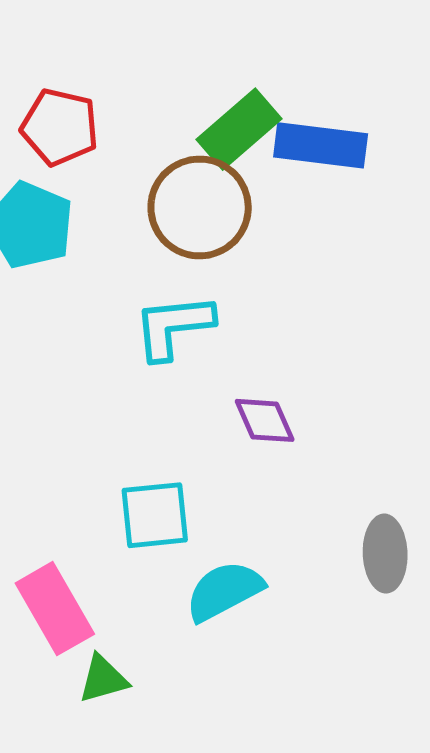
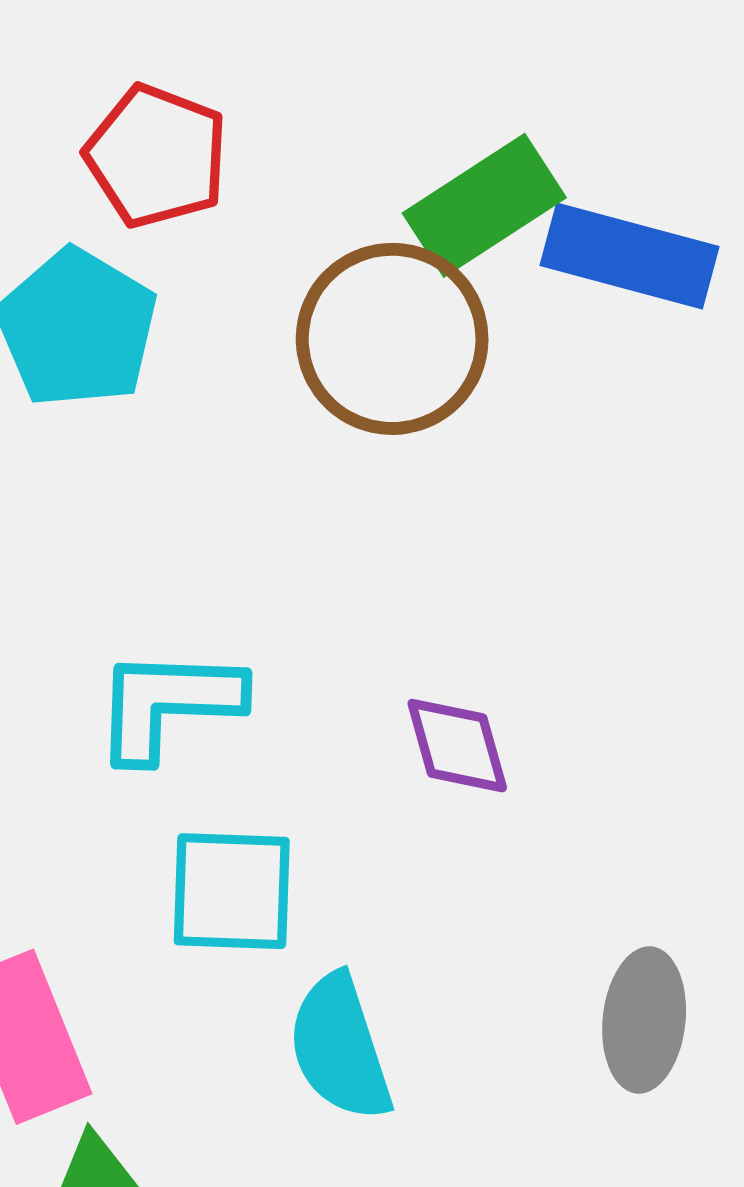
cyan L-shape: (173, 326) -> (168, 704), moved
cyan semicircle: (224, 591) -> (340, 1048), turned -88

